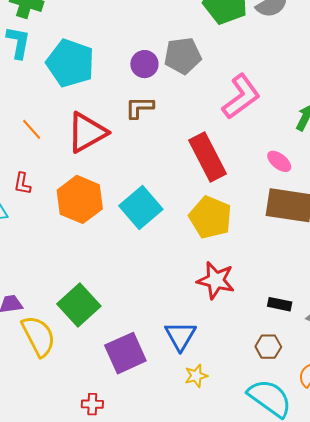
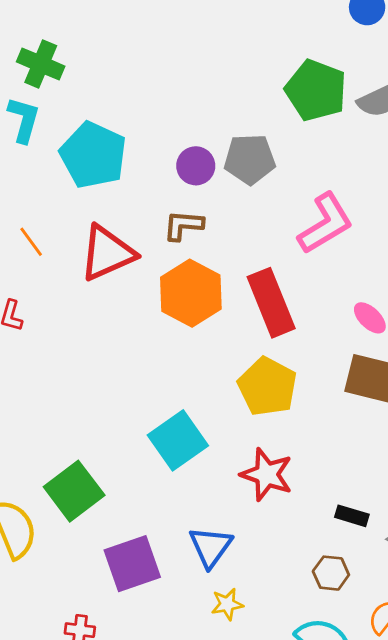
orange hexagon: (80, 199) -> (191, 293), moved
cyan square: (141, 208) -> (178, 440), moved

